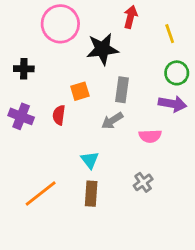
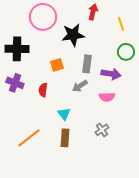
black cross: (24, 69) -> (17, 49), size x1.6
purple arrow: (173, 104) -> (111, 74), moved
red semicircle: (59, 115) -> (43, 90), moved

